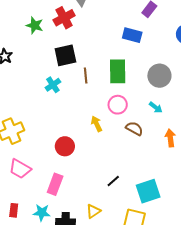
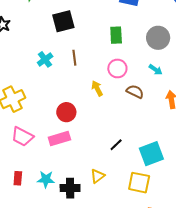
green rectangle: (118, 71) -> (116, 35), size x0.7
brown line: (86, 76) -> (74, 58), moved
cyan cross: (53, 85) -> (45, 59), moved
pink rectangle: (55, 184) -> (59, 139), moved, turned 55

